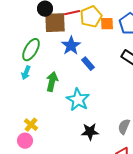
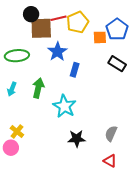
orange square: (107, 24) -> (100, 37), moved
green ellipse: (31, 50) -> (17, 56), turned 55
blue rectangle: (88, 64) -> (75, 70), turned 56
cyan arrow: (26, 73) -> (12, 89), moved

